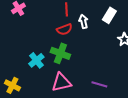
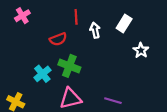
red semicircle: (64, 29) -> (58, 39), moved

